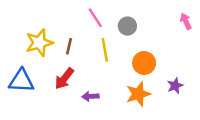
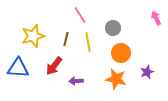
gray circle: (127, 26) -> (113, 28), moved
brown line: (69, 46) -> (66, 39), moved
orange star: (138, 94) -> (116, 79), turned 30

